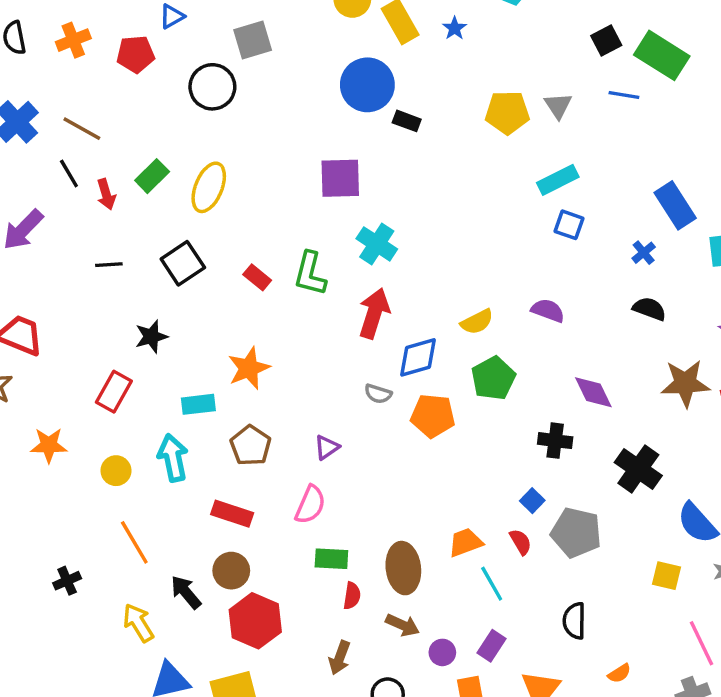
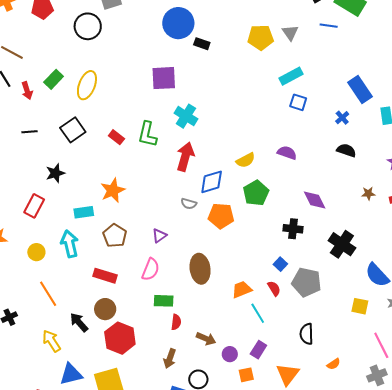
brown star: (685, 383) -> (368, 193), size x0.5
brown ellipse: (403, 568) -> (200, 269), moved

